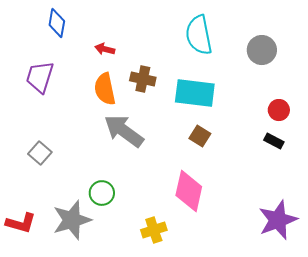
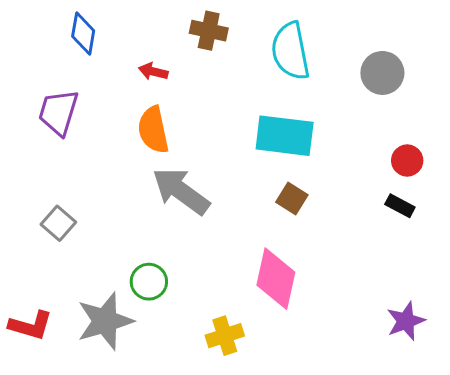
brown cross: (143, 79) -> (209, 31), moved
purple star: (278, 220) -> (406, 321), size x0.7

